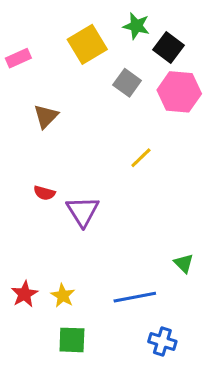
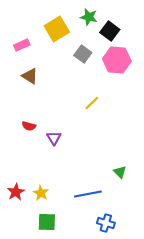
pink rectangle: (18, 58) -> (22, 45), moved
brown triangle: (46, 116) -> (30, 76), turned -42
purple triangle: (83, 211) -> (54, 138), size x0.7

